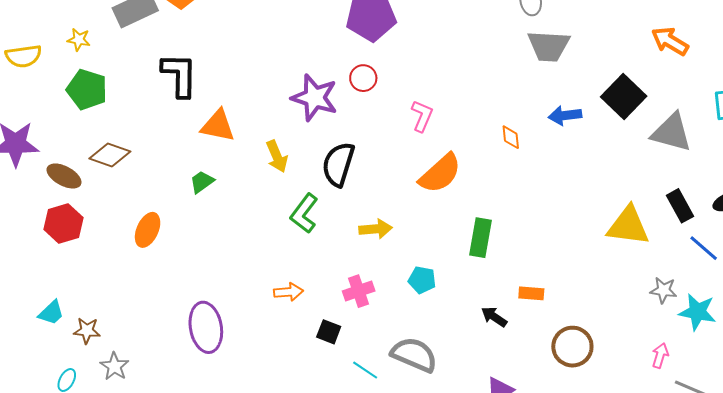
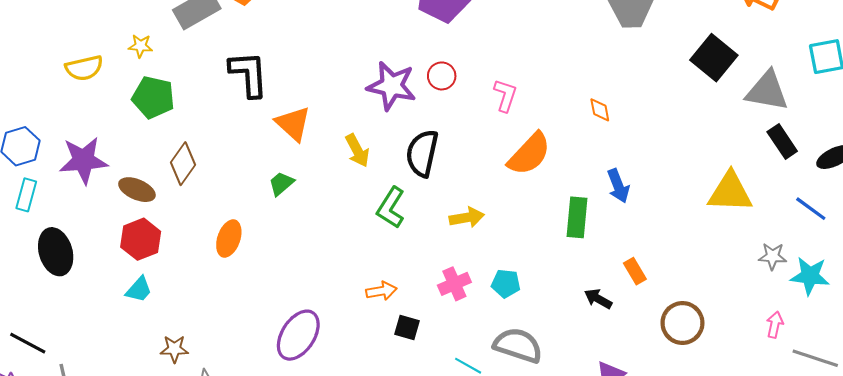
red circle: (363, 78) -> (442, 76), moved
blue arrow: (565, 115) -> (618, 186), moved, turned -100
orange triangle: (218, 126) -> (293, 124), turned 36
brown diamond: (110, 155) -> (183, 164), turned -69
black rectangle: (680, 206) -> (782, 141), moved
cyan pentagon: (422, 280) -> (506, 283), moved
orange rectangle: (531, 293) -> (635, 271), turned 60
cyan trapezoid: (51, 313) -> (139, 289), moved
purple ellipse: (206, 327) -> (298, 335), turned 48
black square: (329, 332) -> (407, 327), moved

